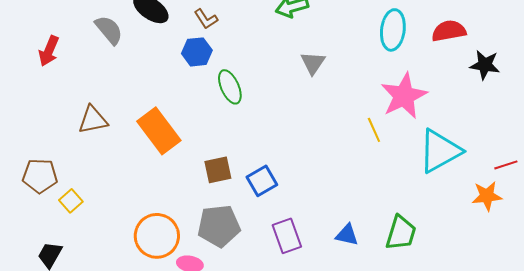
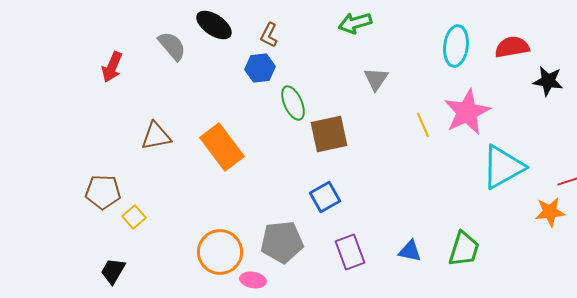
brown L-shape: (206, 19) -> (269, 35), turned 60
yellow line: (374, 130) -> (423, 125), moved
brown square: (218, 170) -> (329, 134), moved, size x1.4

